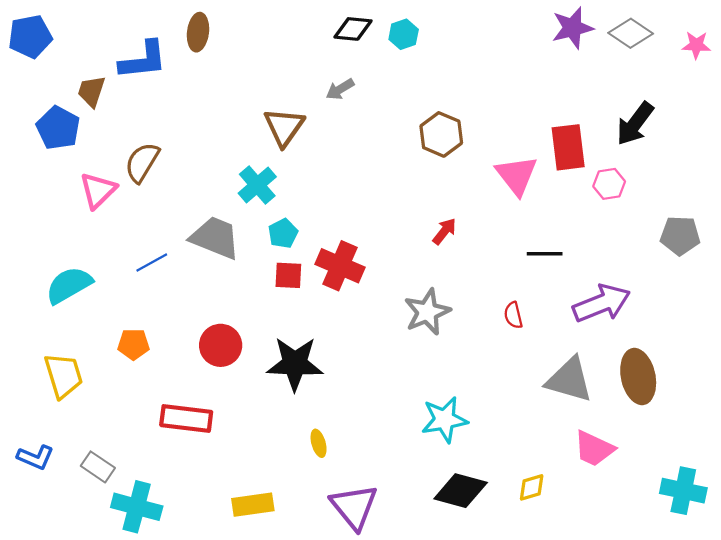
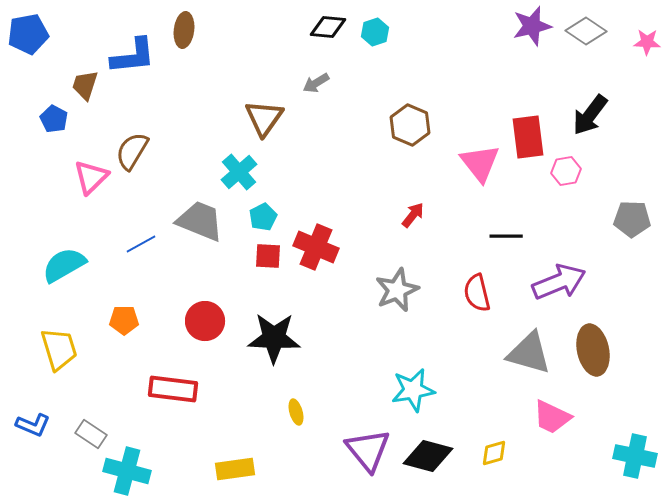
blue pentagon: (58, 128) -> (54, 119), size x0.7
red semicircle: (513, 315) -> (477, 293), size x1.5
purple triangle: (354, 507) -> (368, 450), moved

